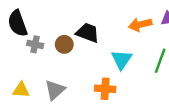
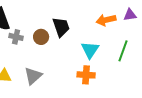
black trapezoid: (88, 33) -> (61, 27), turned 50
orange cross: (105, 89) -> (86, 75), moved

